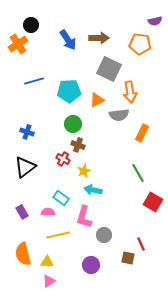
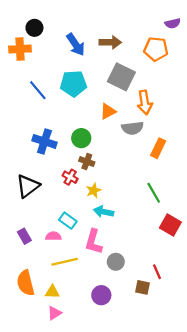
orange cross: (18, 44) -> (20, 49), turned 30
blue line: (34, 81) -> (38, 90), turned 66
cyan pentagon: (69, 91) -> (73, 84), moved
blue cross: (27, 132) -> (44, 141), moved, size x1.5

